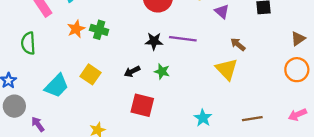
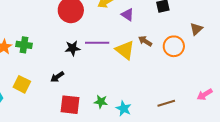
yellow triangle: (227, 69) -> (125, 50), moved
orange circle: (297, 70) -> (174, 46), moved
green star: (162, 71) -> (101, 102), moved

